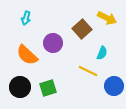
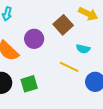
cyan semicircle: (102, 53) -> (83, 49), turned 80

